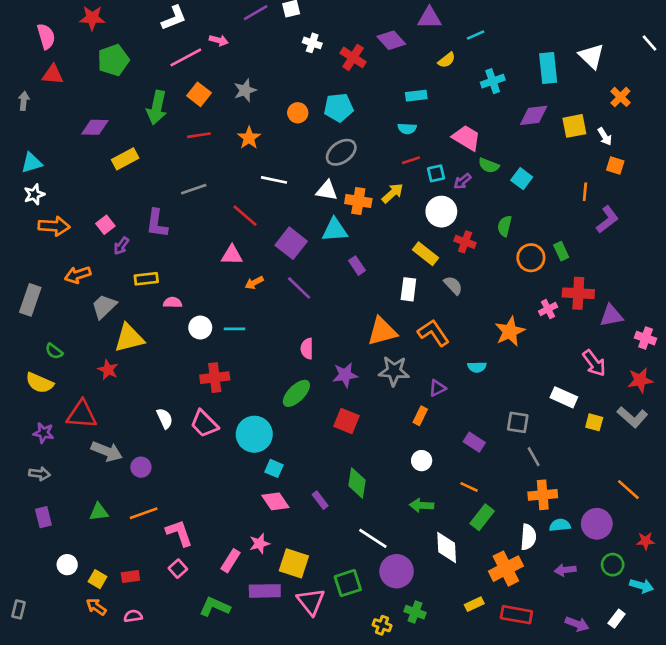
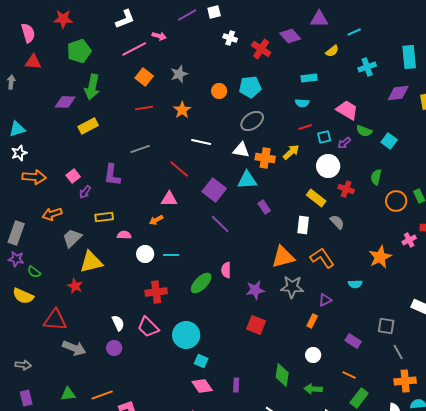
green arrow: (157, 108) -> (92, 87), moved
orange arrow: (254, 283) -> (156, 220), moved
green ellipse: (296, 393) -> (201, 283), moved
purple star: (43, 433) -> (16, 259), moved
purple circle: (141, 467) -> (114, 348), moved
green diamond: (357, 483) -> (282, 375), moved
purple rectangle: (320, 500) -> (236, 385), turned 40

